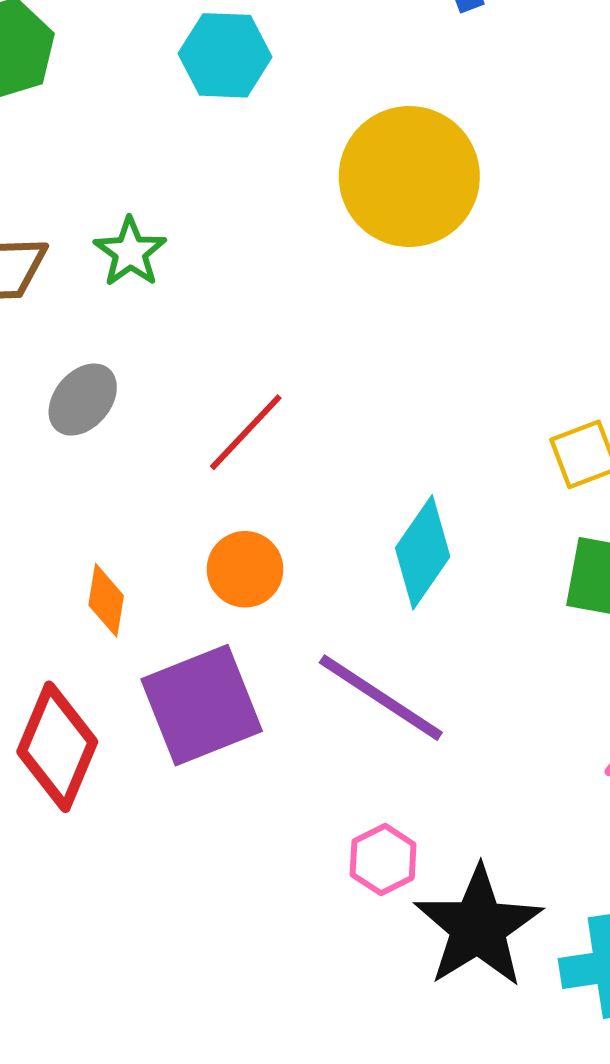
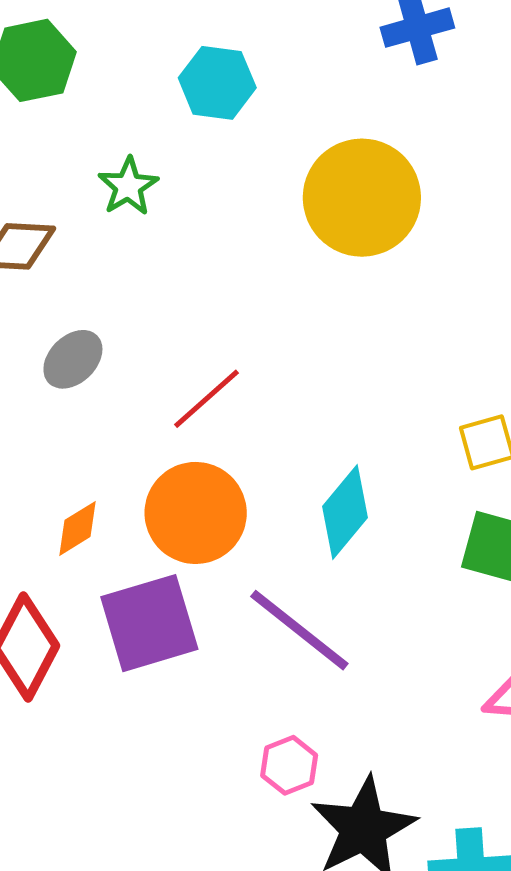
green star: (130, 252) -> (128, 186), moved
orange circle: (245, 569) -> (196, 513), size x1.6
orange diamond: (106, 600) -> (77, 528), turned 44

